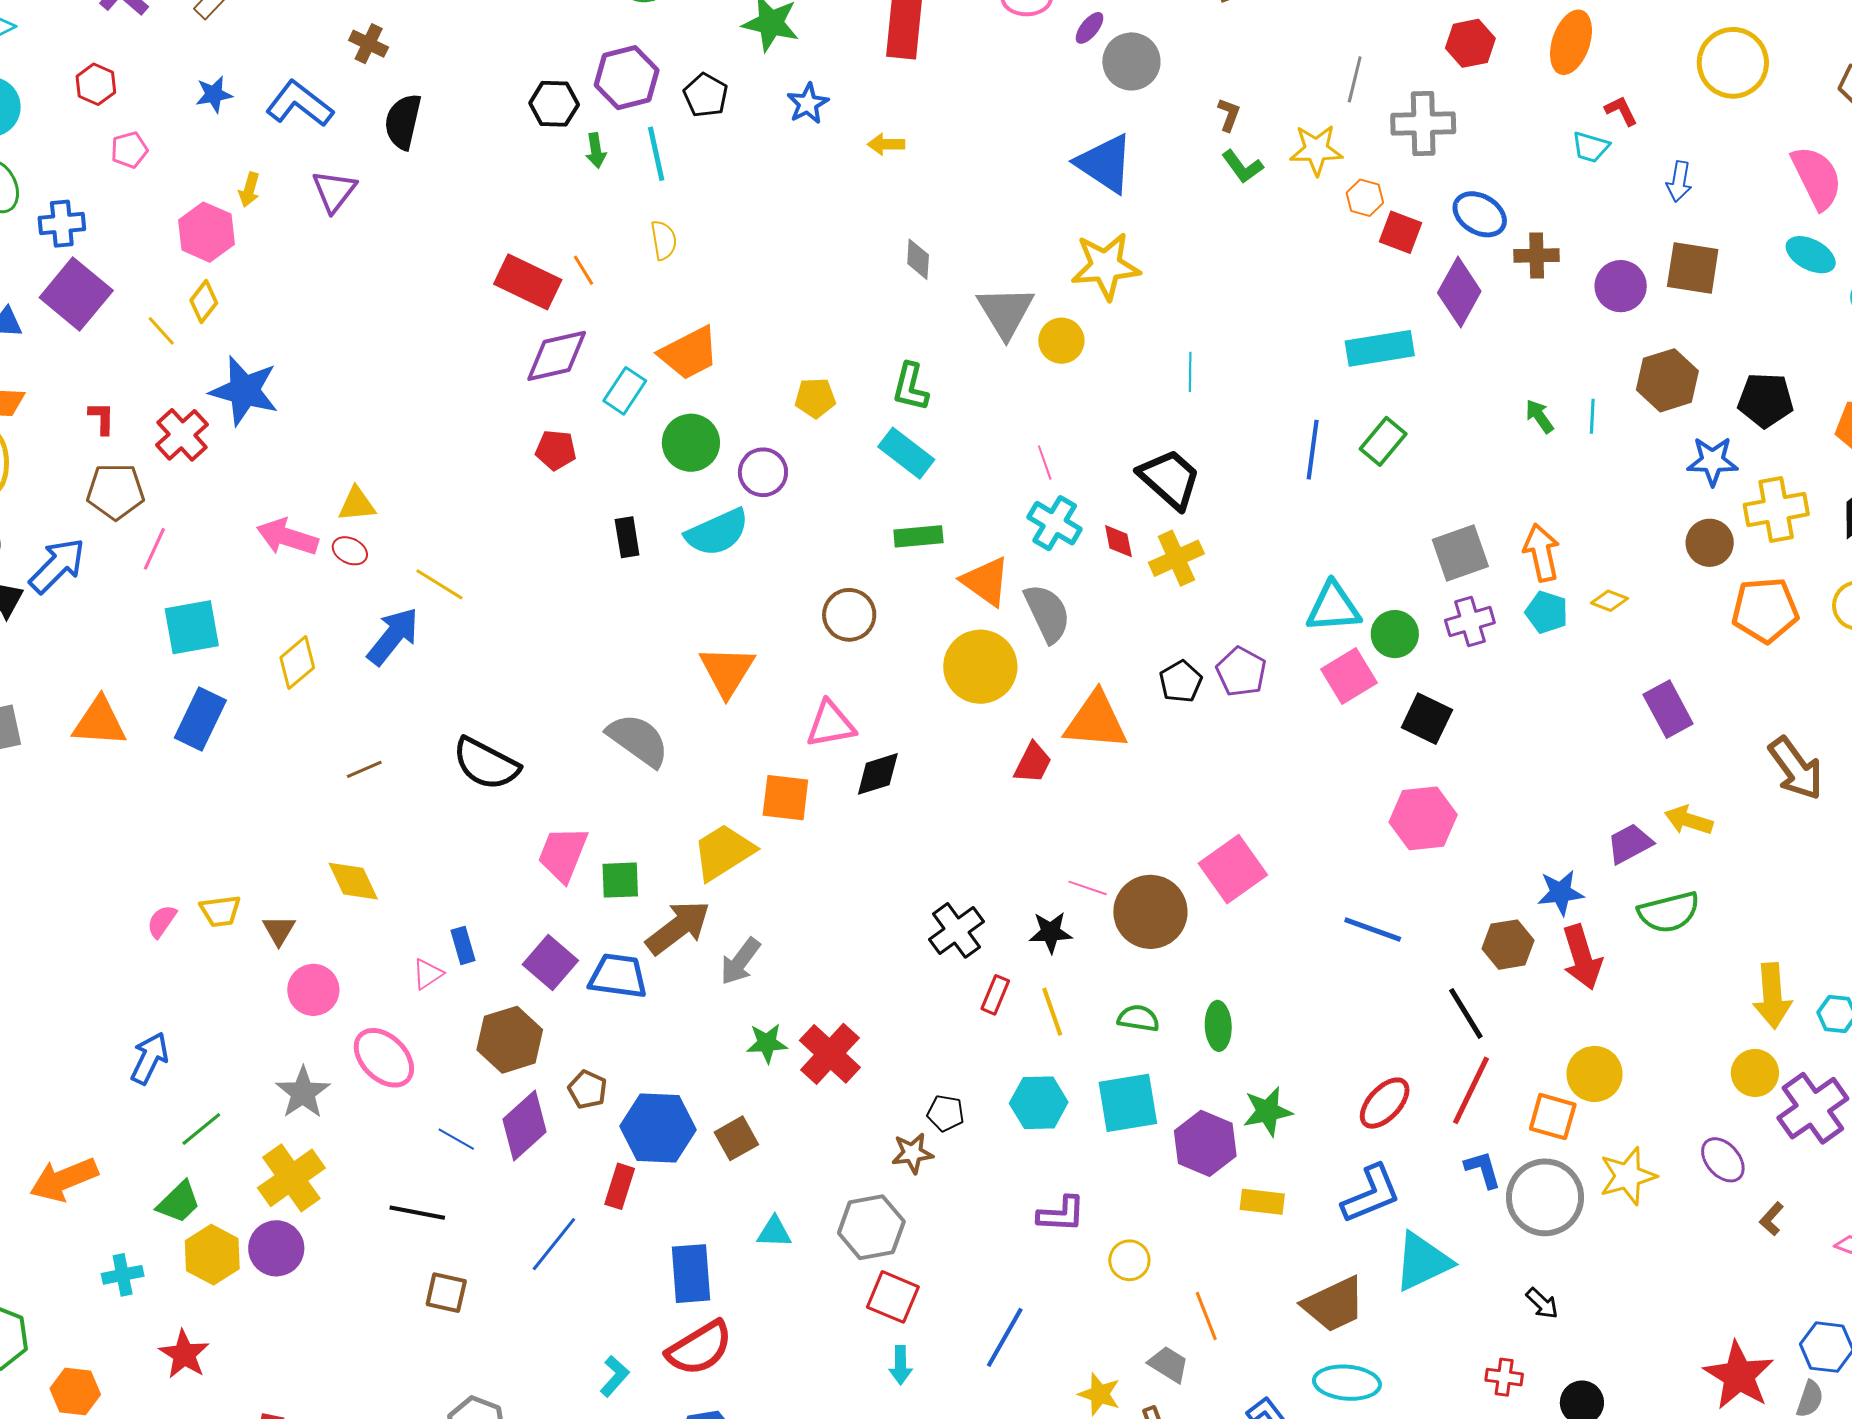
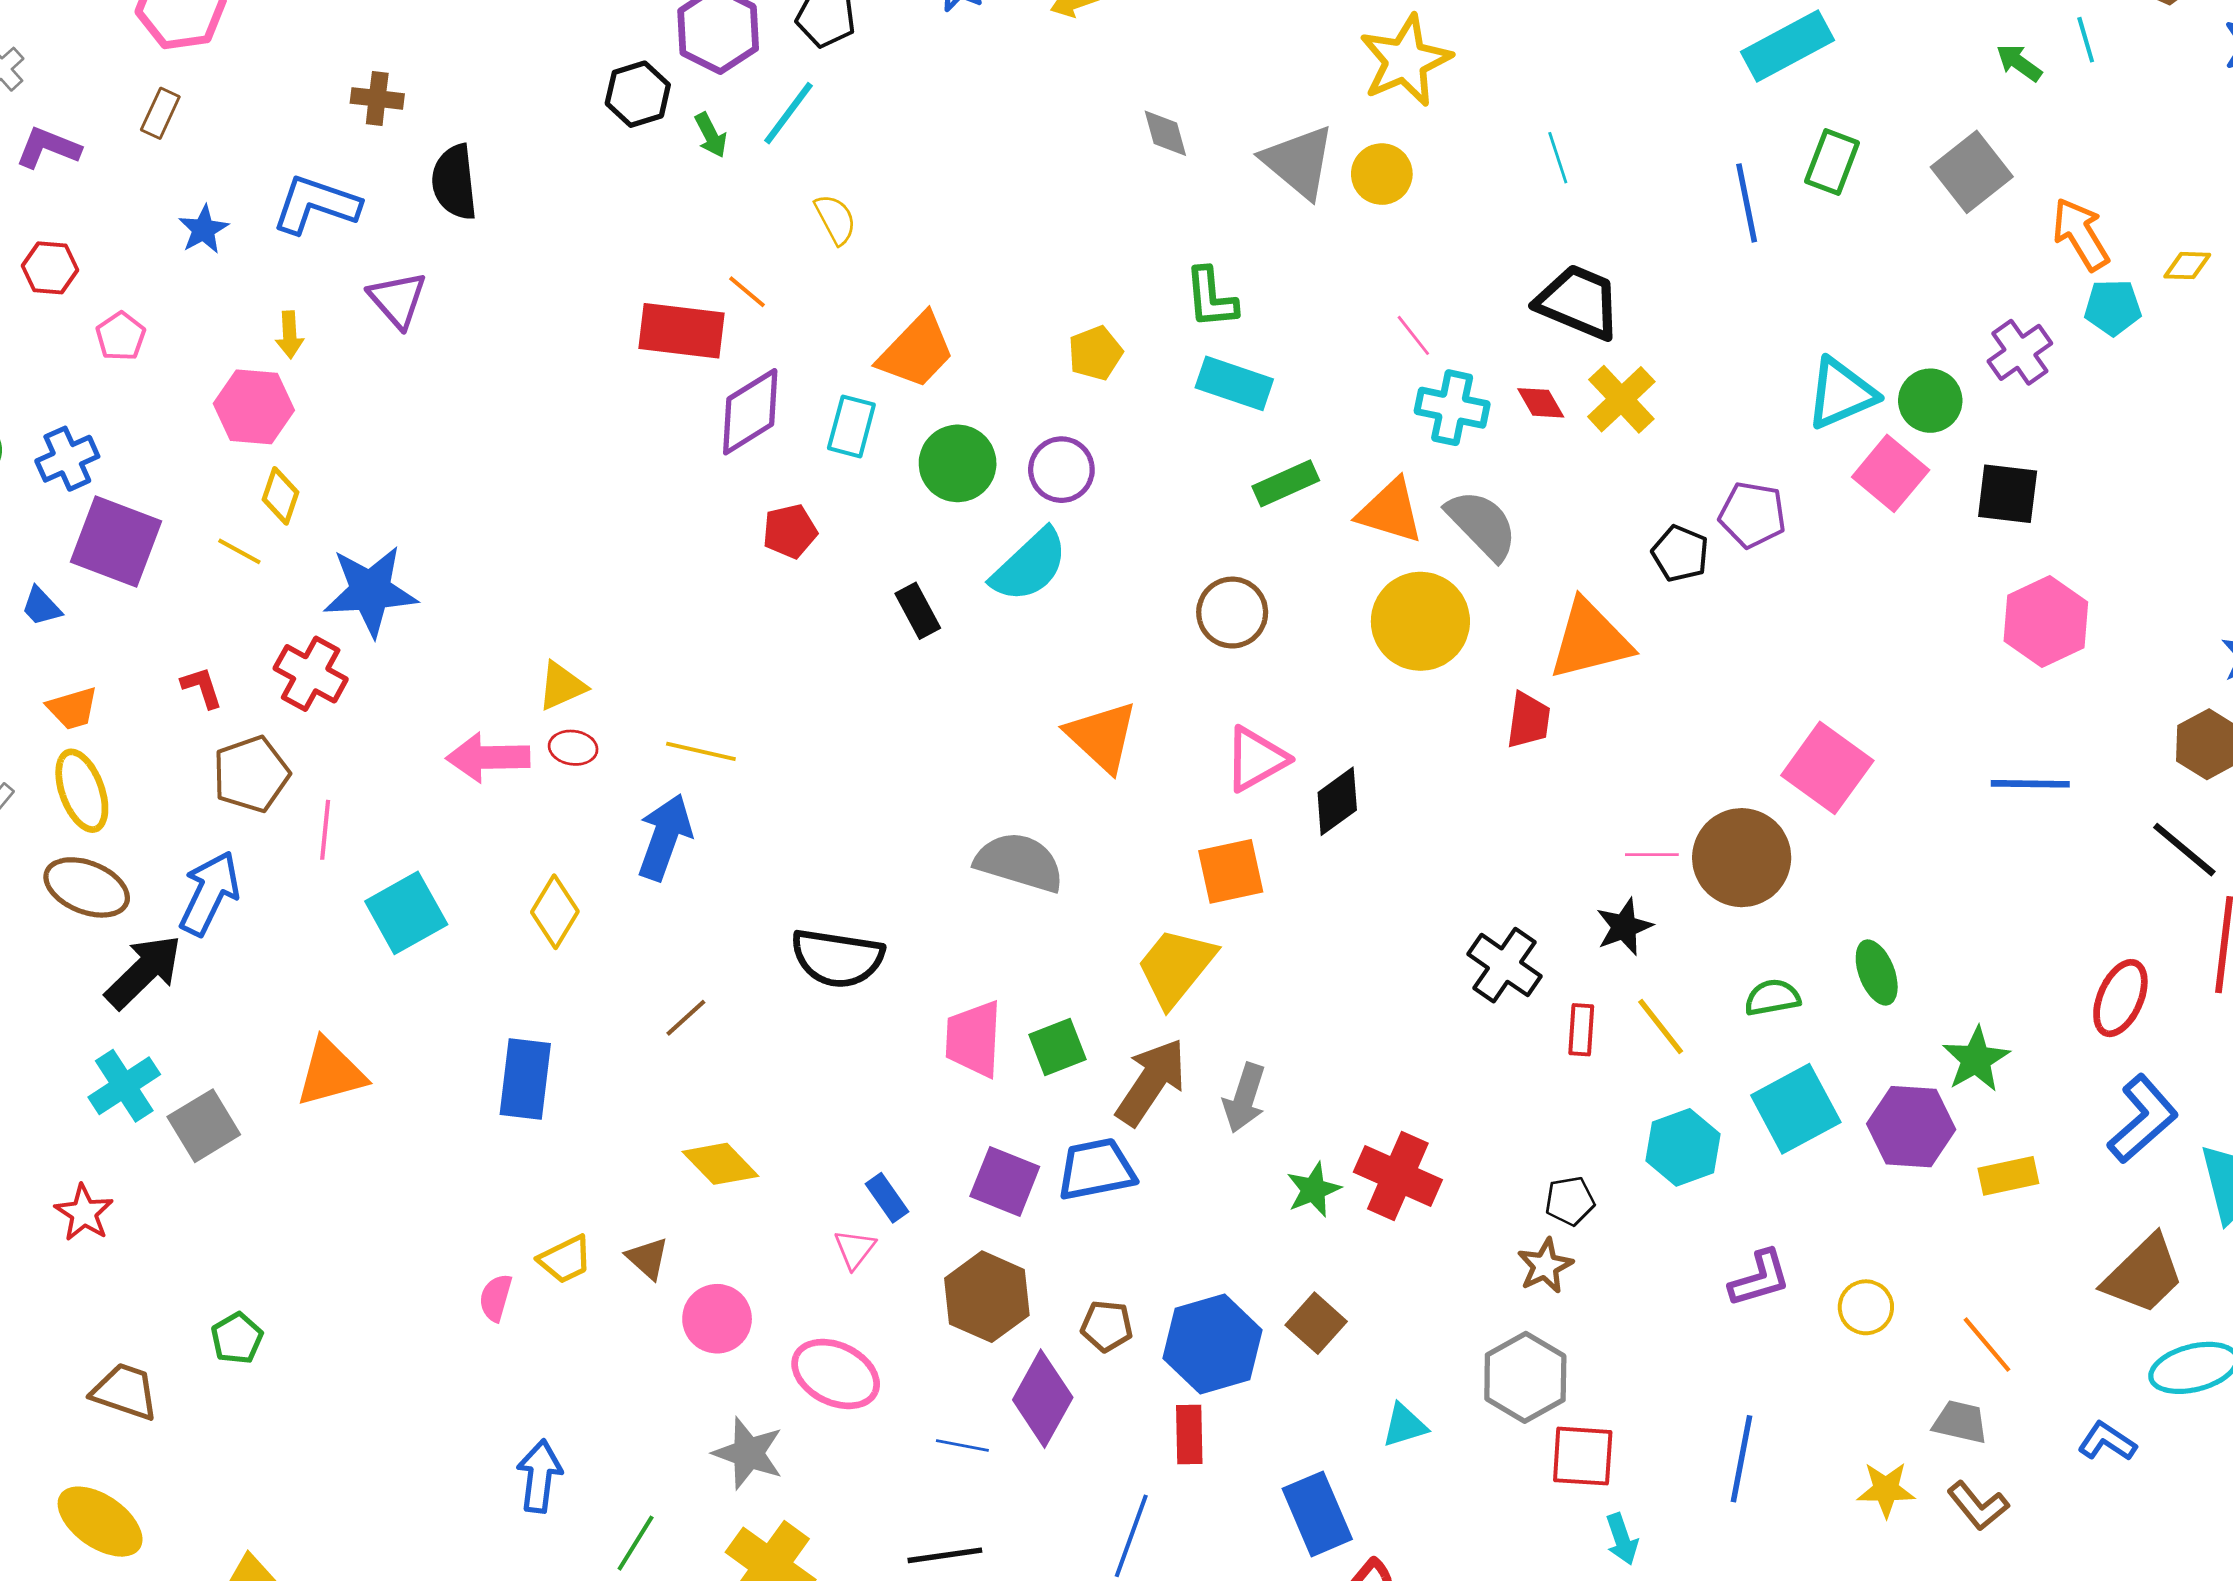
cyan line: (656, 154) -> (788, 113), turned 68
gray square: (1460, 553) -> (1972, 172), moved
blue rectangle: (200, 719) -> (525, 1079), moved

